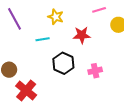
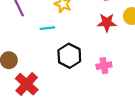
red star: (82, 35) -> (107, 23), moved

